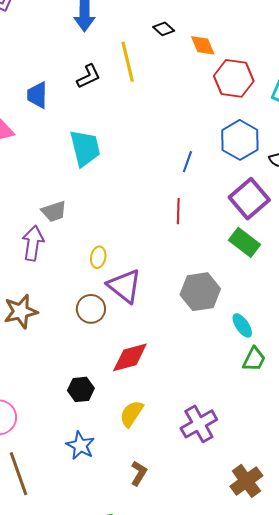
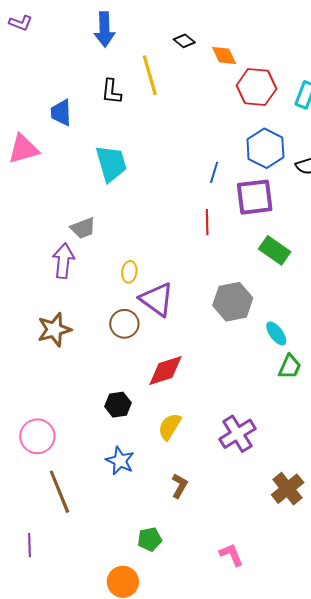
black L-shape: (89, 76) -> (111, 92), turned 124
purple square: (249, 199) -> (255, 197), moved, turned 36

